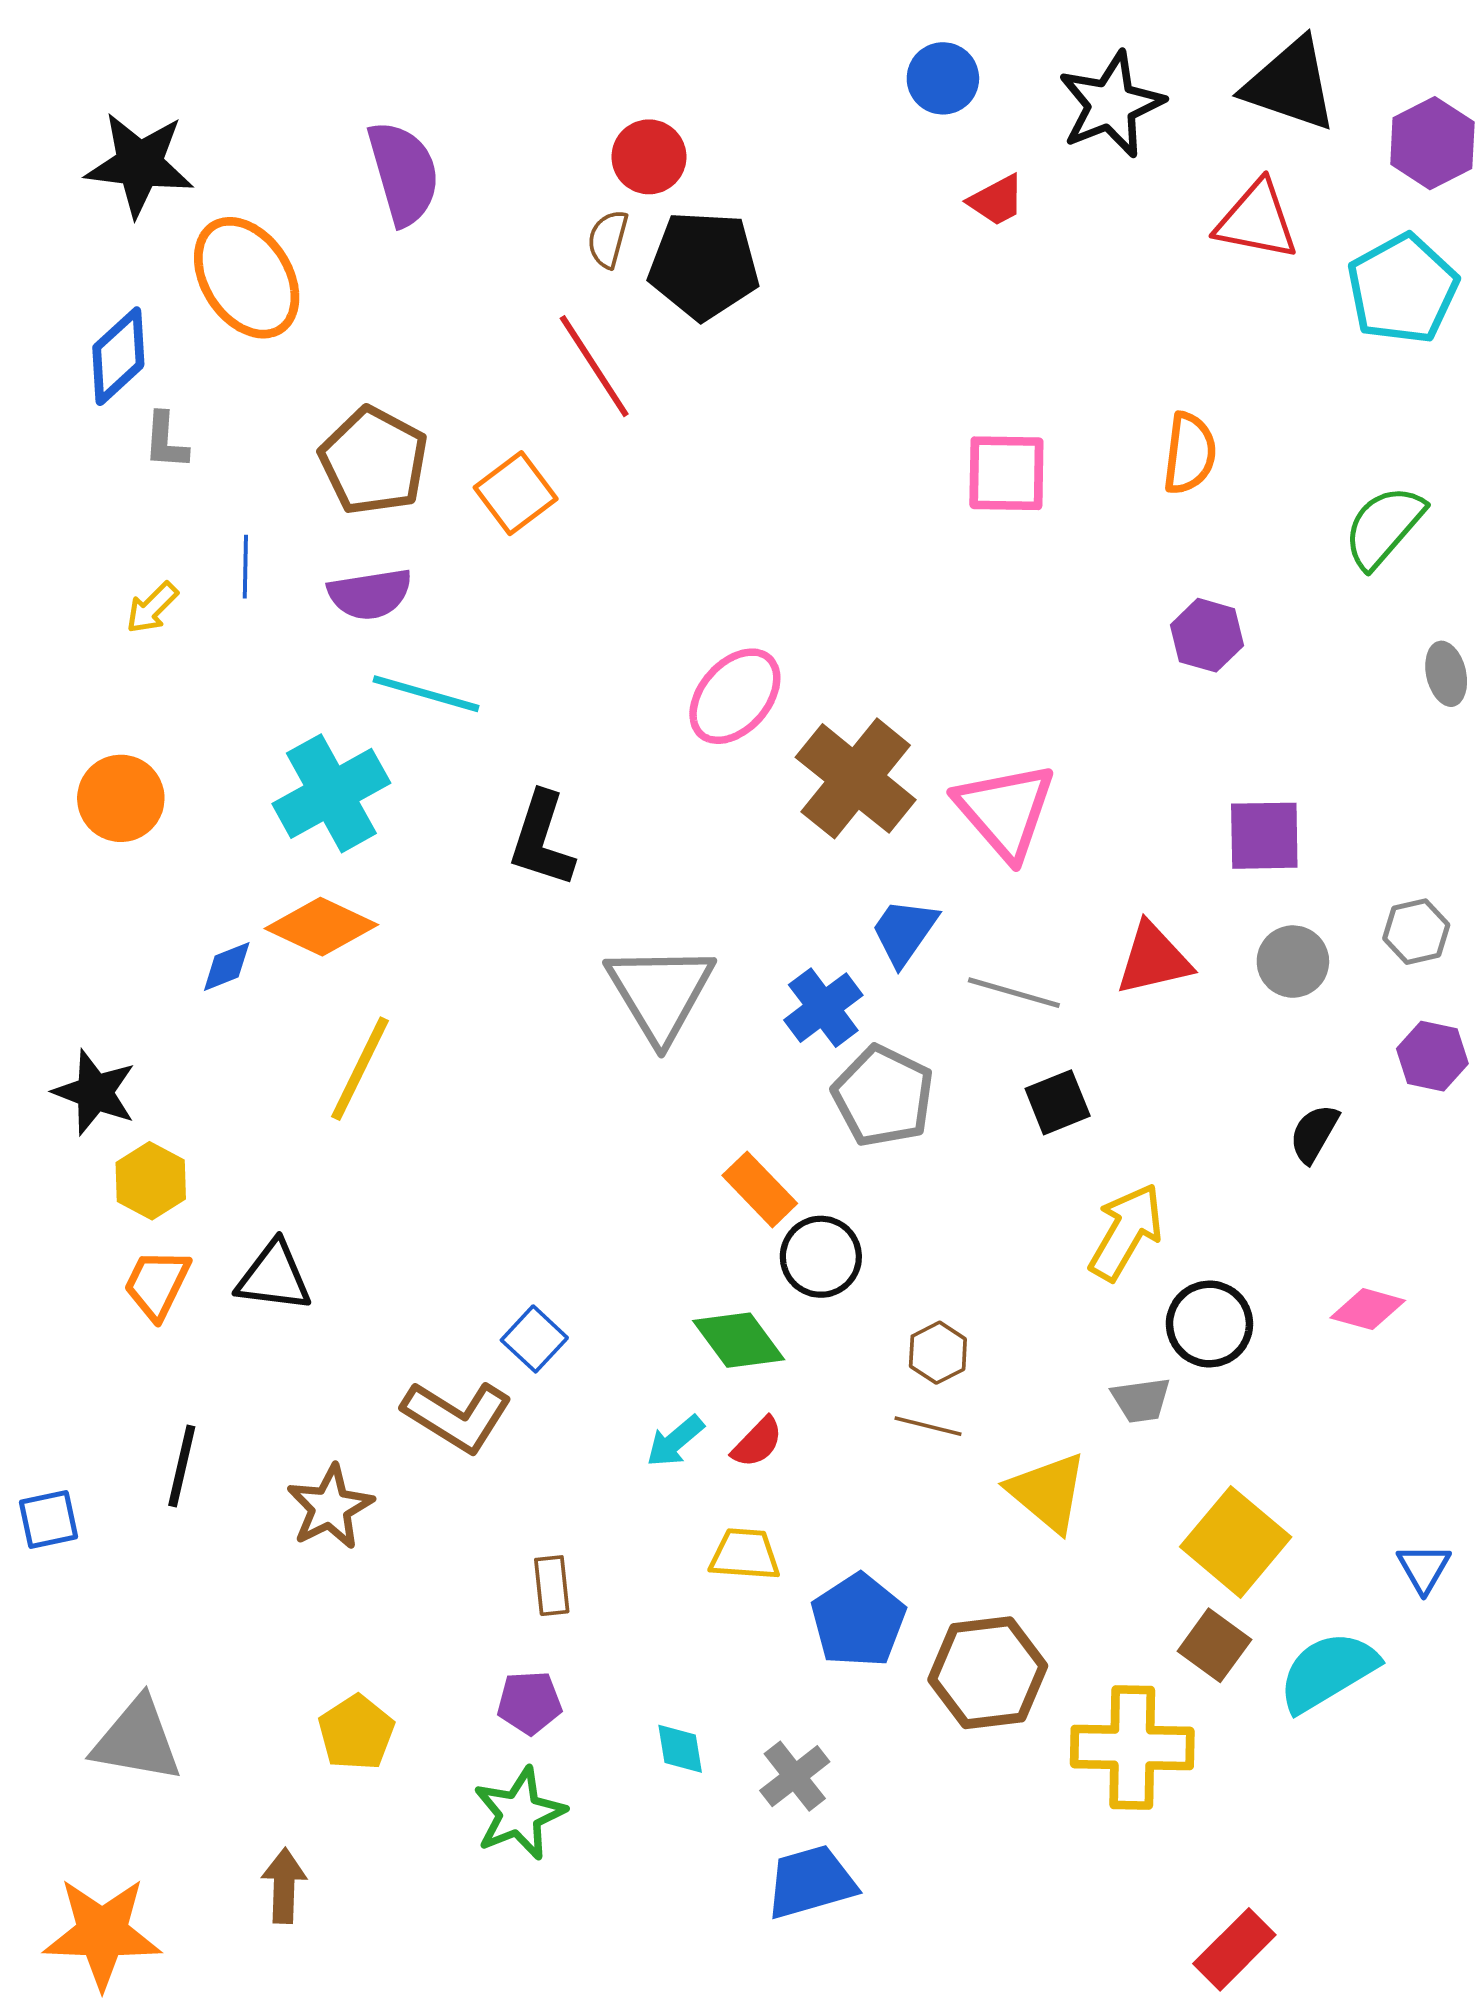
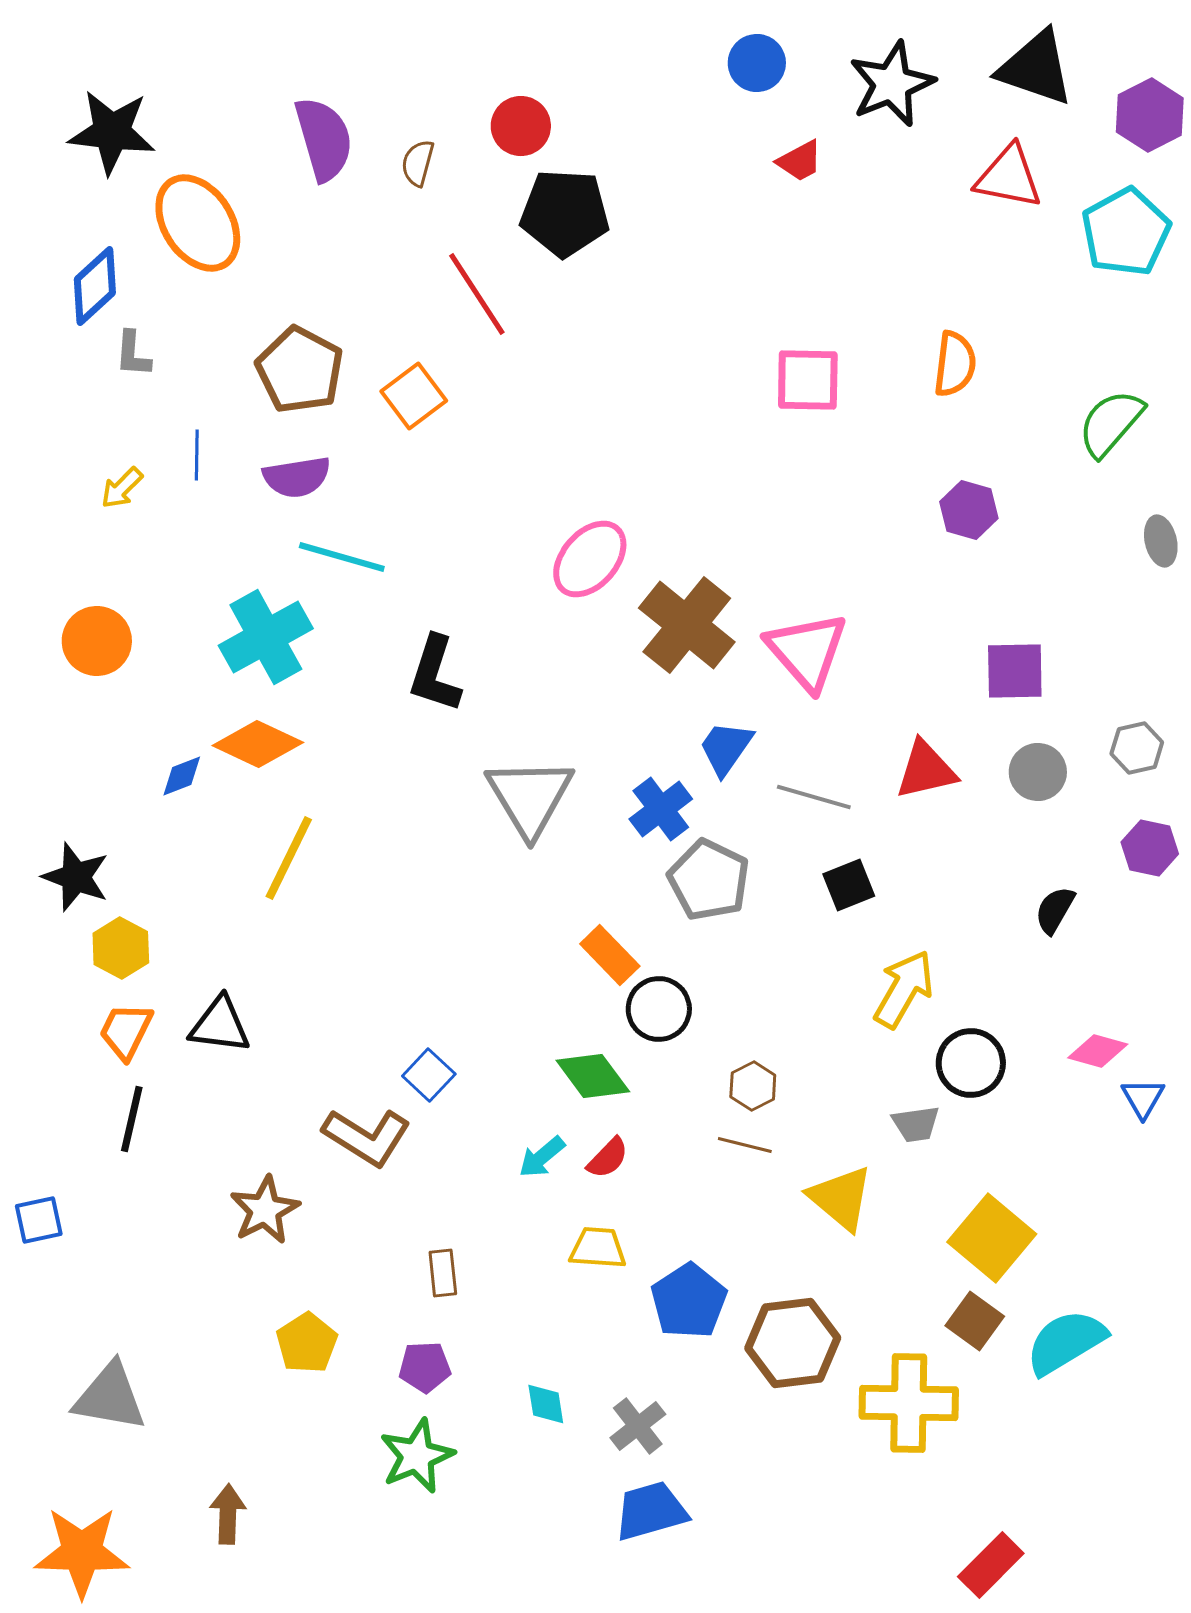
brown semicircle: (608, 239) -> (418, 163), moved
black line: (182, 1466) -> (132, 1119), moved
blue triangle: (1424, 1568) -> (1143, 1098), moved
yellow pentagon: (356, 1733) -> (307, 1343), moved

